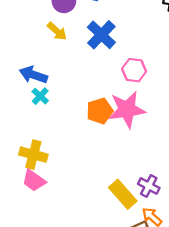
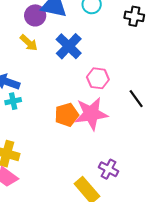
cyan cross: (40, 96) -> (13, 101), turned 35
purple cross: (149, 186) -> (109, 169), moved

